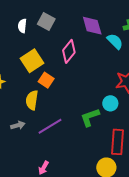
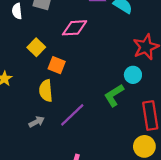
pink diamond: (69, 51) -> (75, 28), turned 60
yellow square: (32, 61) -> (36, 47), size x0.7

